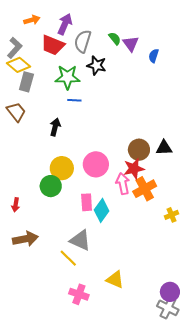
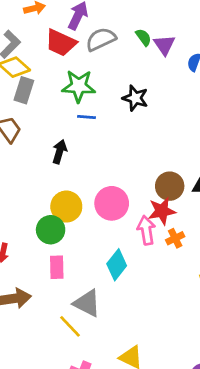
gray semicircle: (83, 41) -> (101, 39), turned 45
black star: (97, 65) -> (135, 98), moved
orange cross: (145, 189) -> (175, 238), size x0.6
pink rectangle: (87, 202) -> (57, 267), moved

